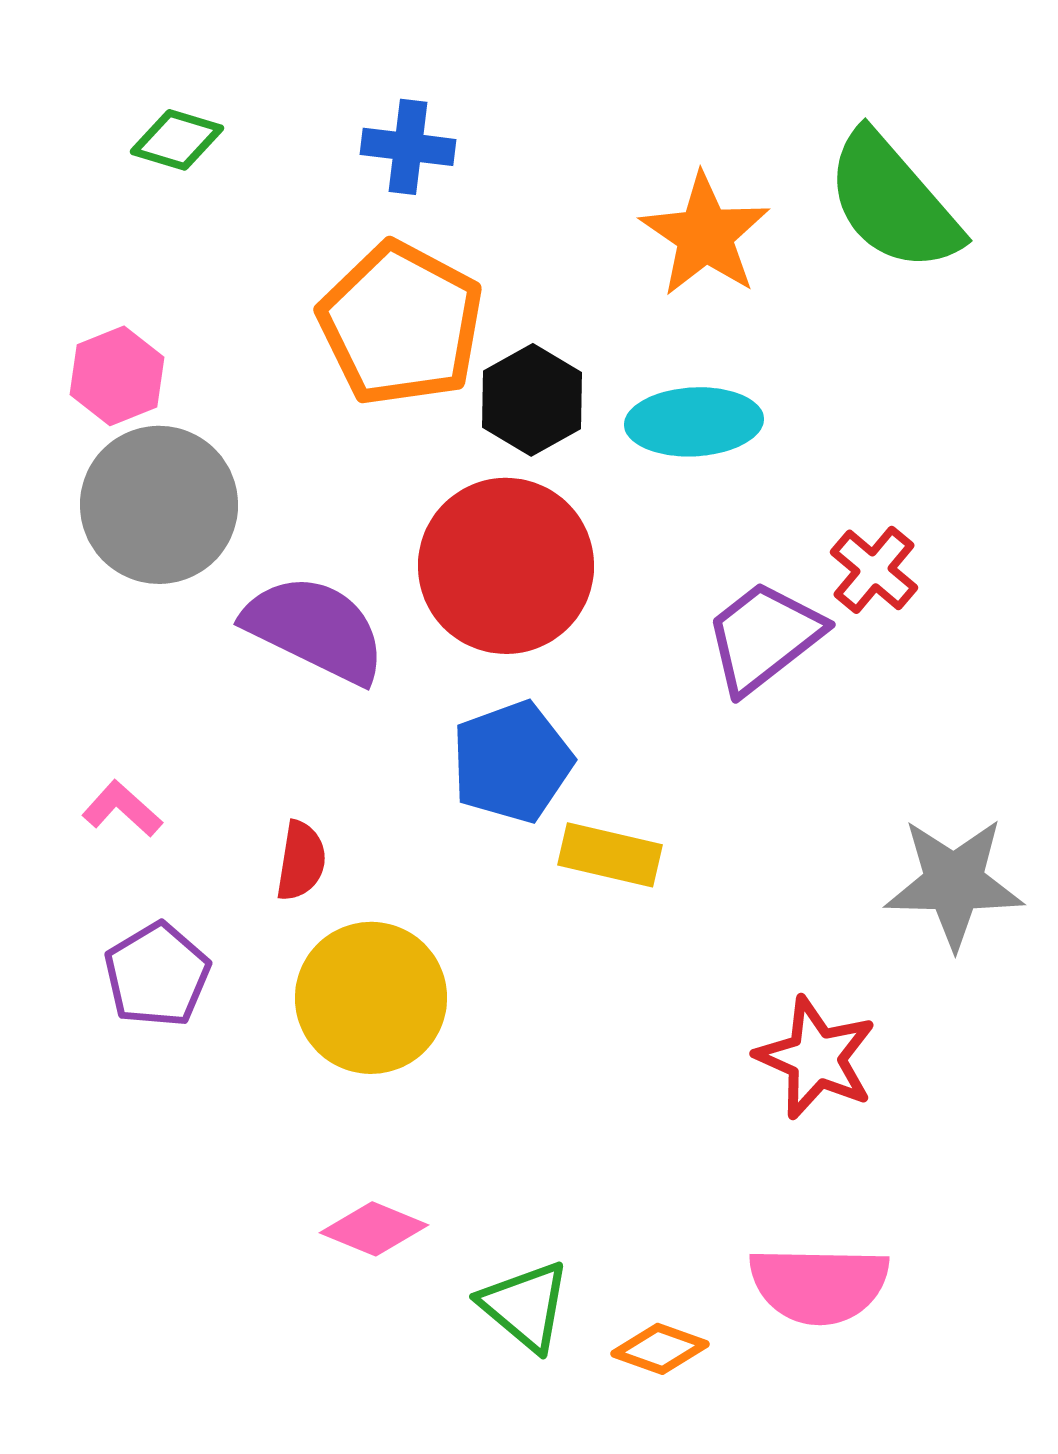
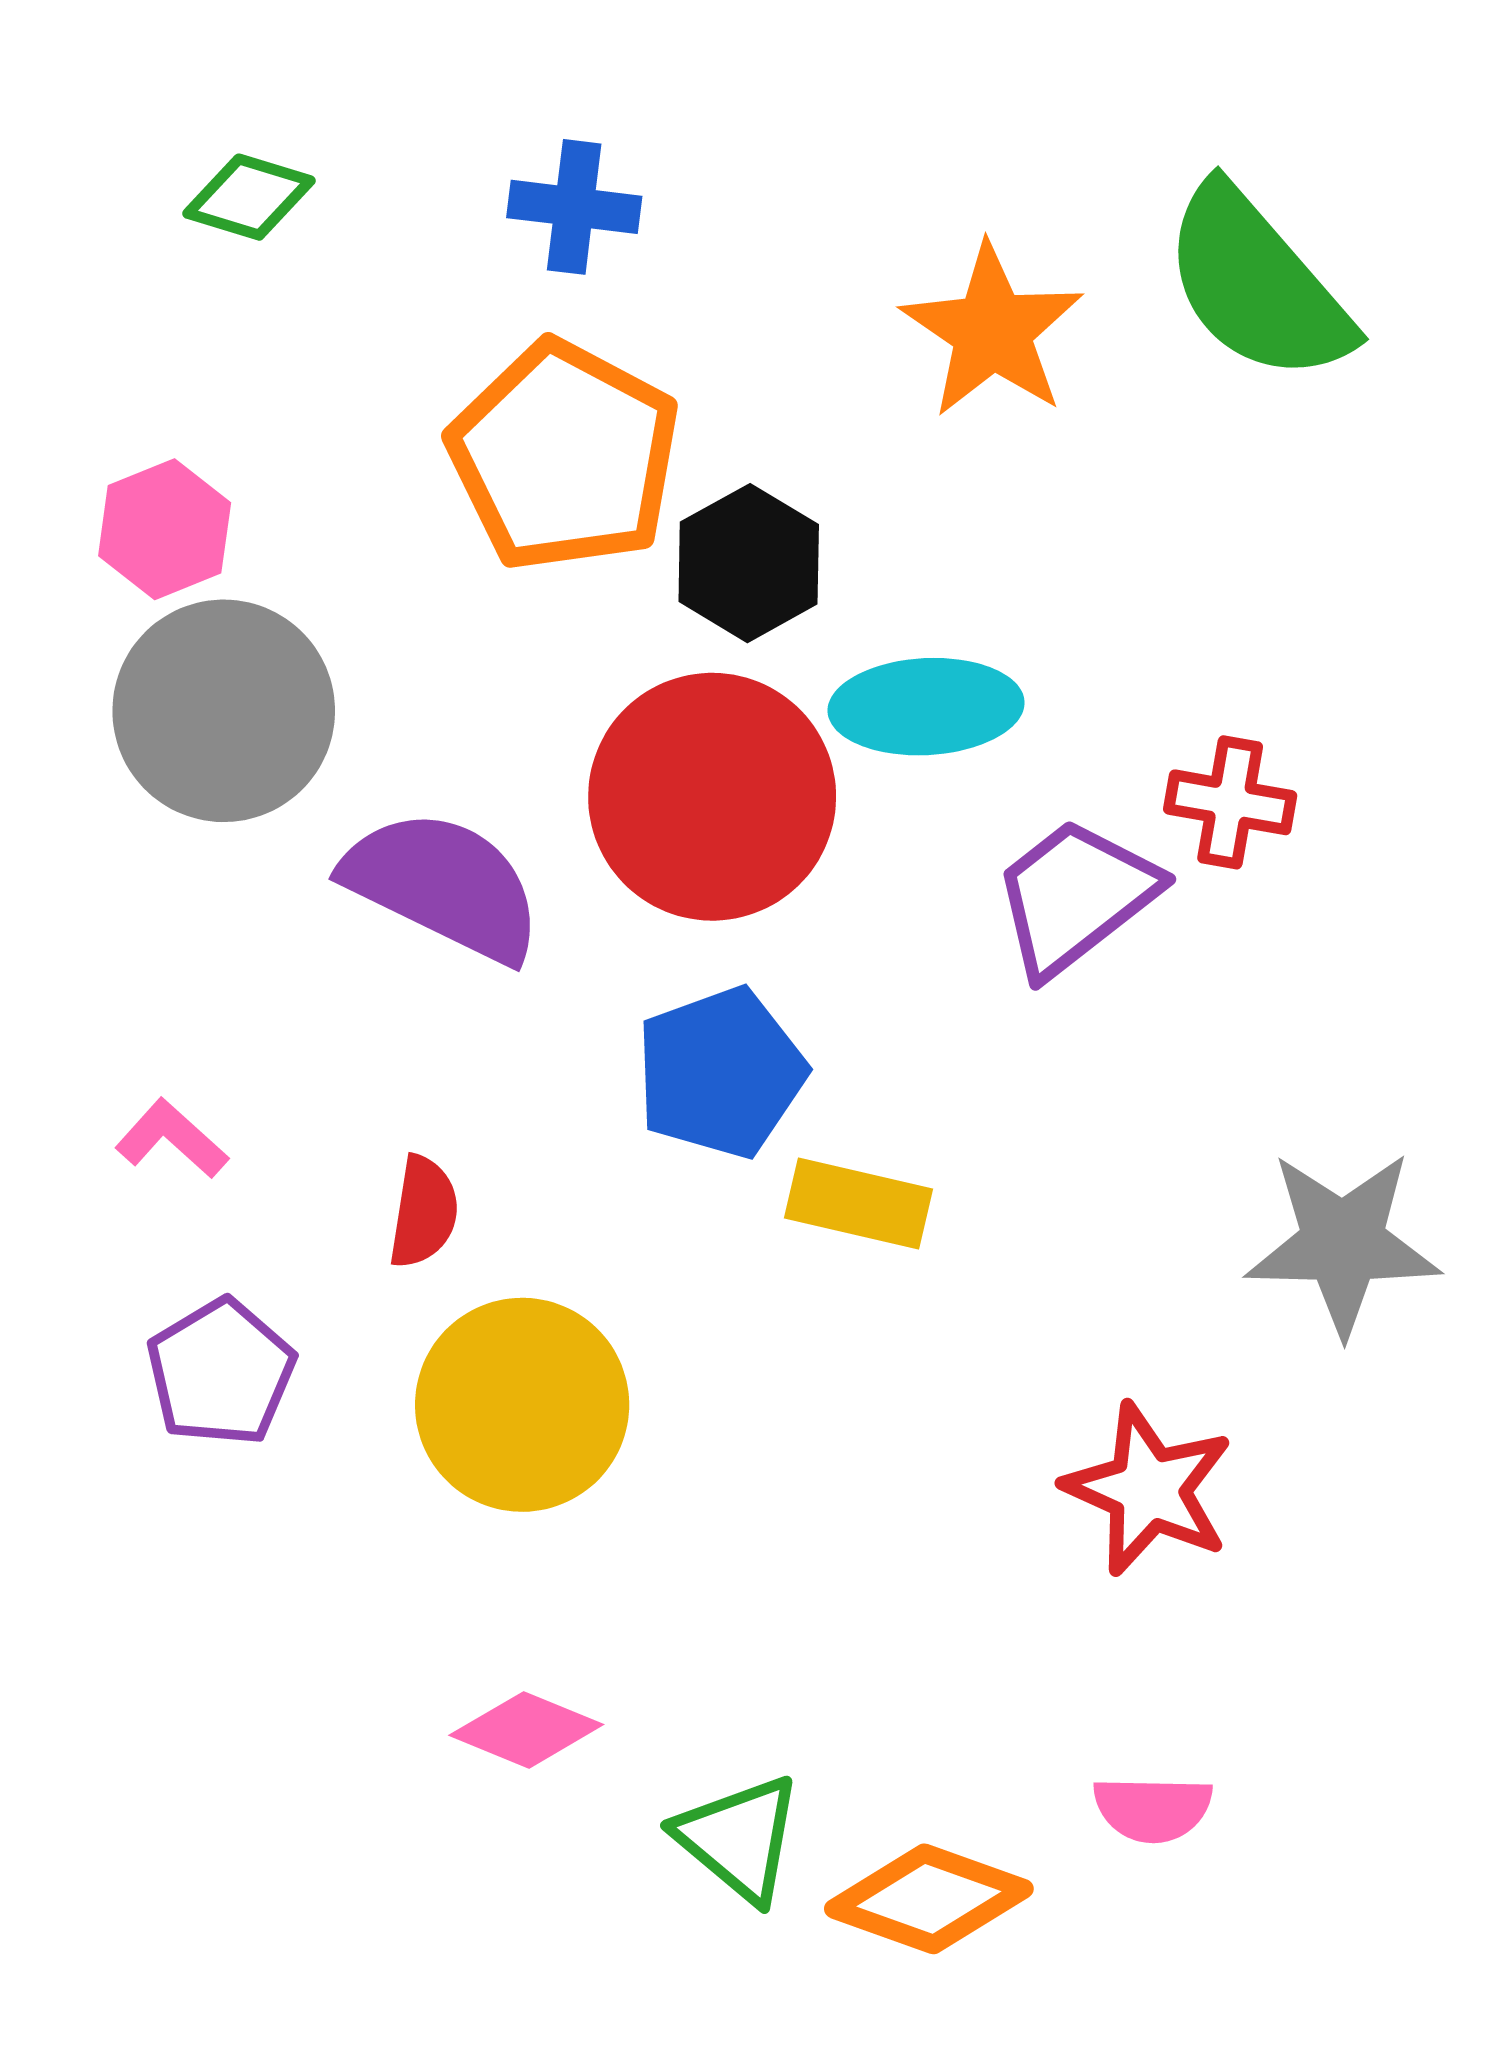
cyan ellipse: (694, 422) -> (926, 707), moved
red cross: (874, 570) -> (1230, 802), turned -30
pink semicircle: (819, 1285) -> (1153, 1809), size x0.6
orange diamond: (660, 1349) -> (929, 1899), size x1.5

